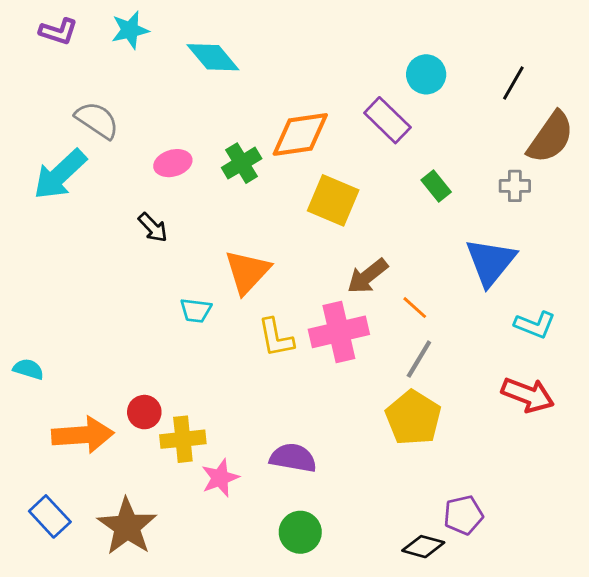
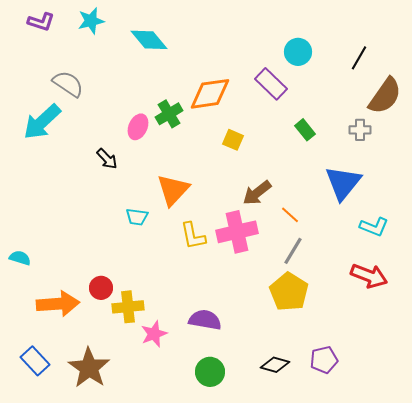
pink ellipse: (173, 163) -> (138, 127), moved, turned -50
yellow square: (333, 200) -> (233, 140), size x0.6
black diamond: (423, 547) -> (275, 365), moved

